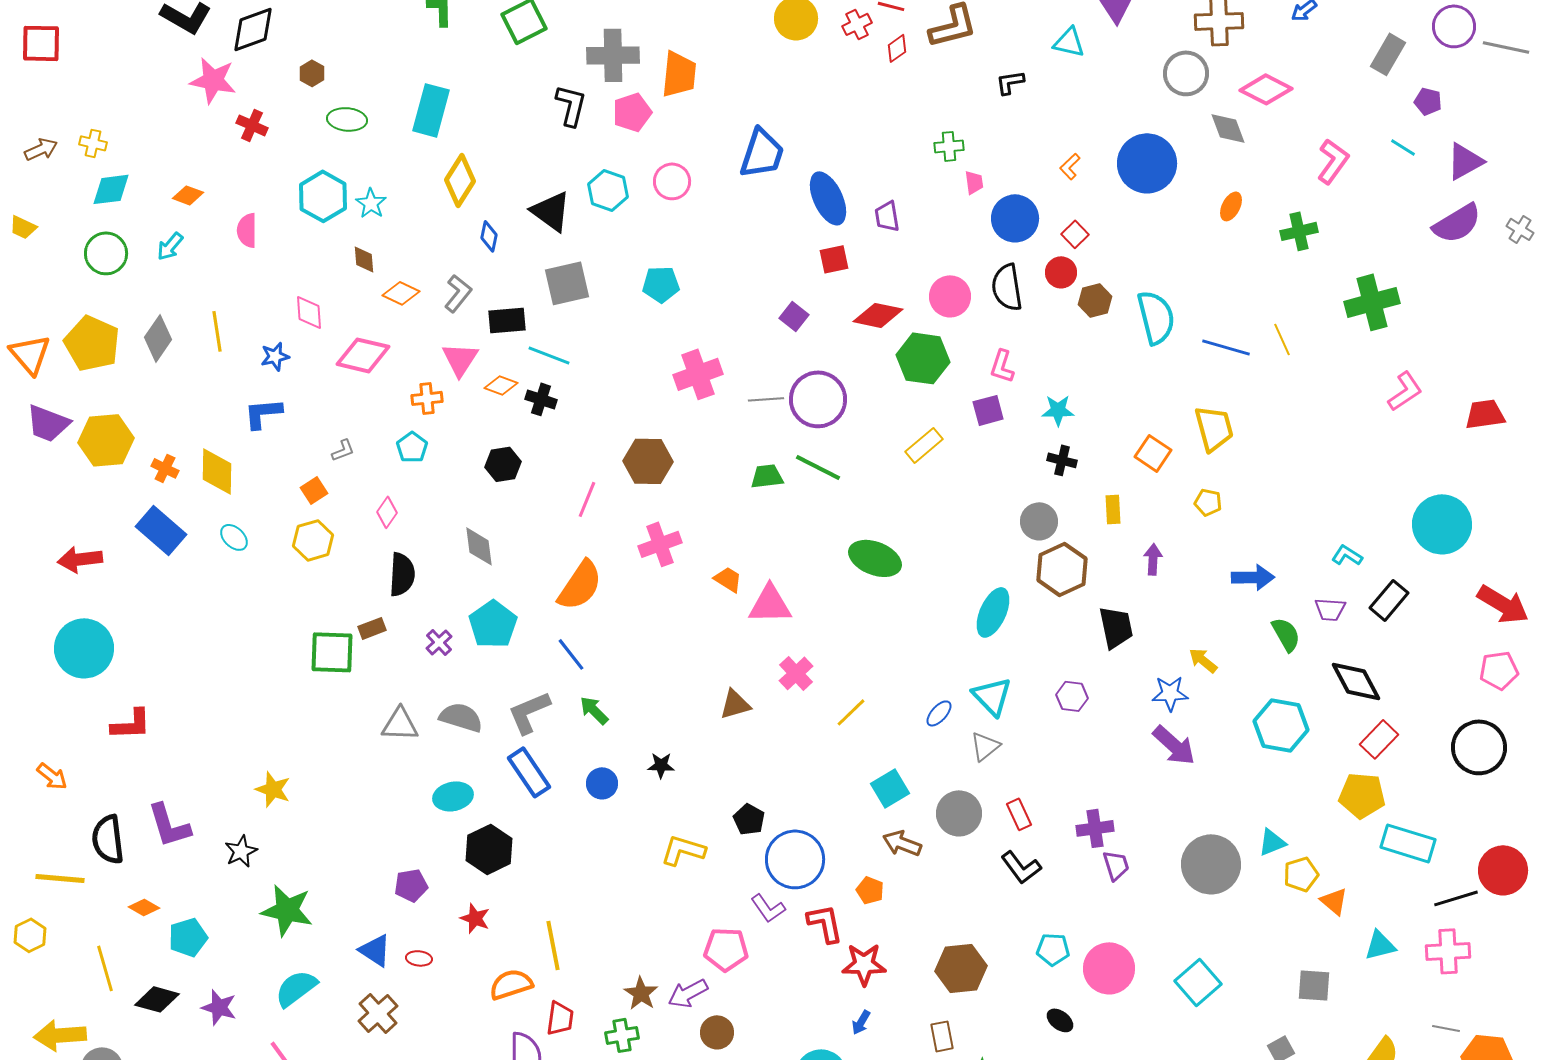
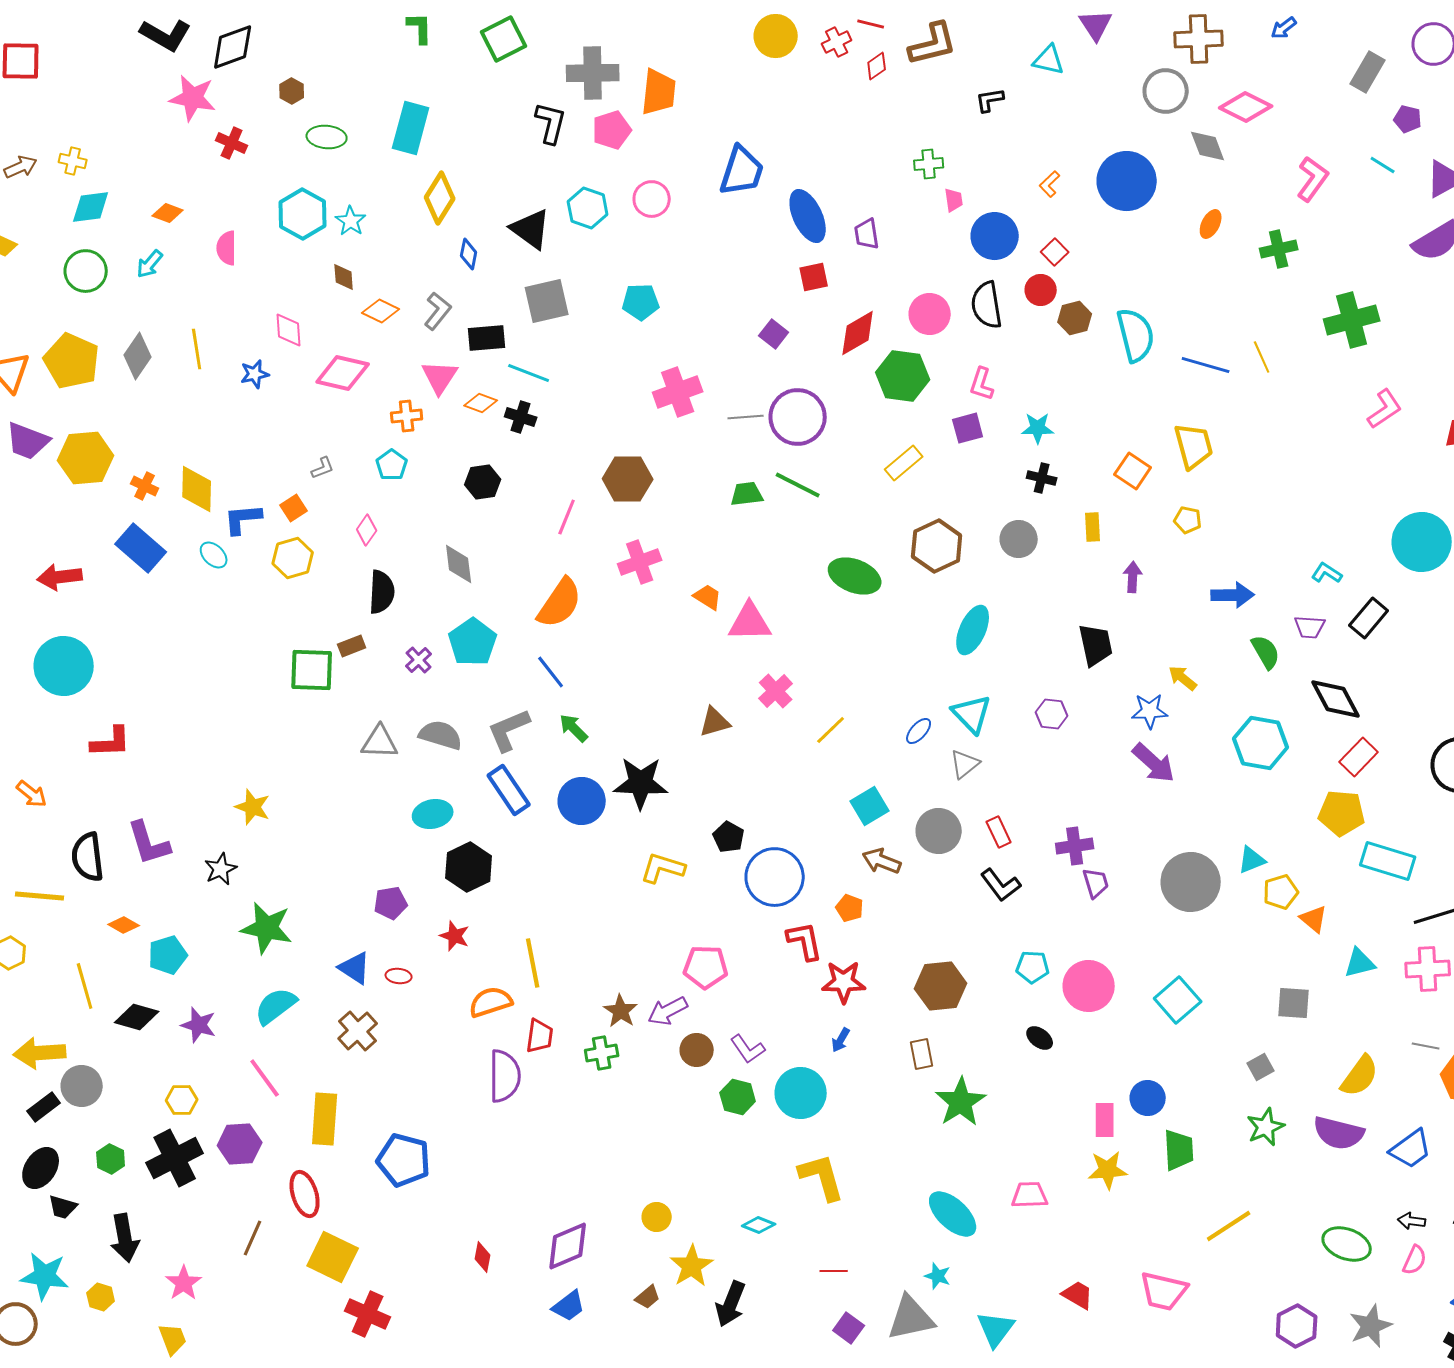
red diamond: (878, 315) -> (858, 333), turned -42
blue L-shape: (263, 413) -> (243, 519), moved
brown hexagon: (1062, 569) -> (937, 546), moved
black star: (661, 765) -> (641, 783), size x2.0
blue circle: (602, 783) -> (582, 801), size x1.5
purple L-shape: (768, 908) -> (748, 1049), moved

